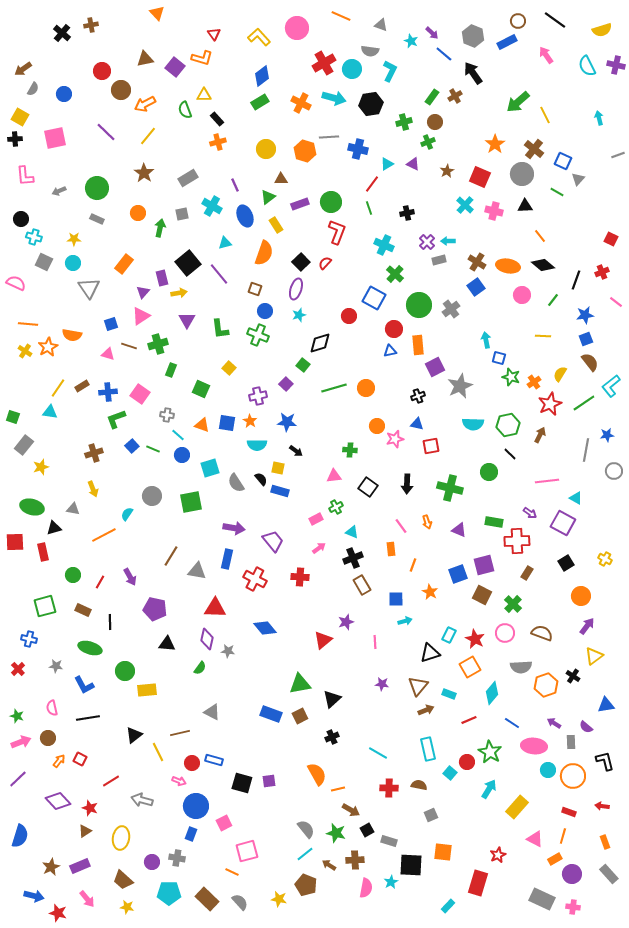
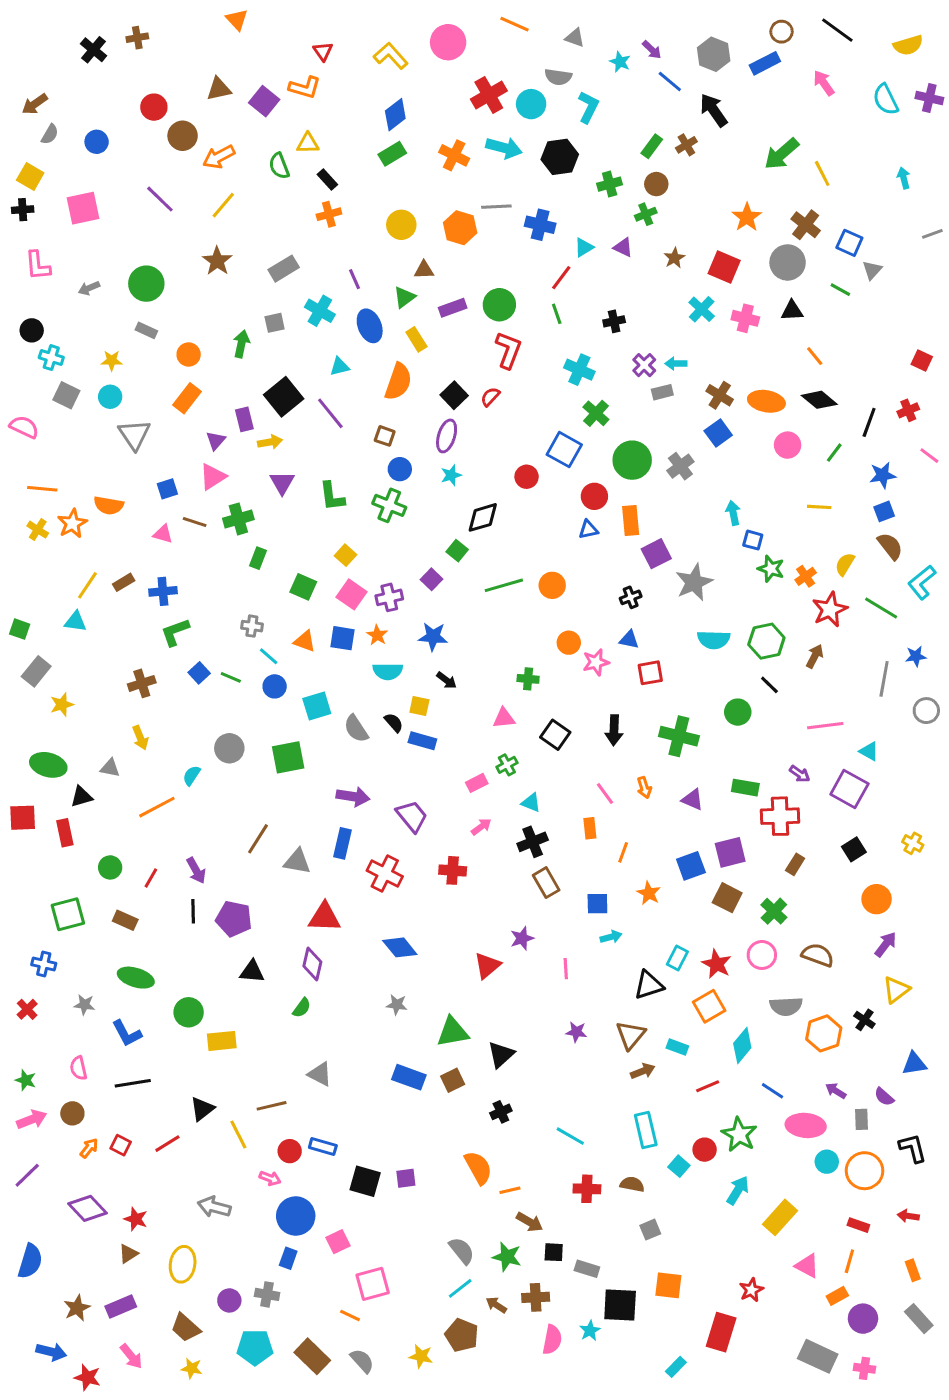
orange circle: (138, 213) -> (189, 355), moved
pink square: (140, 394) -> (352, 594), moved
green line: (584, 403) -> (881, 608), turned 65
black line: (110, 622) -> (193, 911), moved
gray star: (228, 651) -> (397, 1005), moved
red line: (111, 781) -> (167, 1144), moved
black square: (367, 830) -> (554, 1252), turned 32

